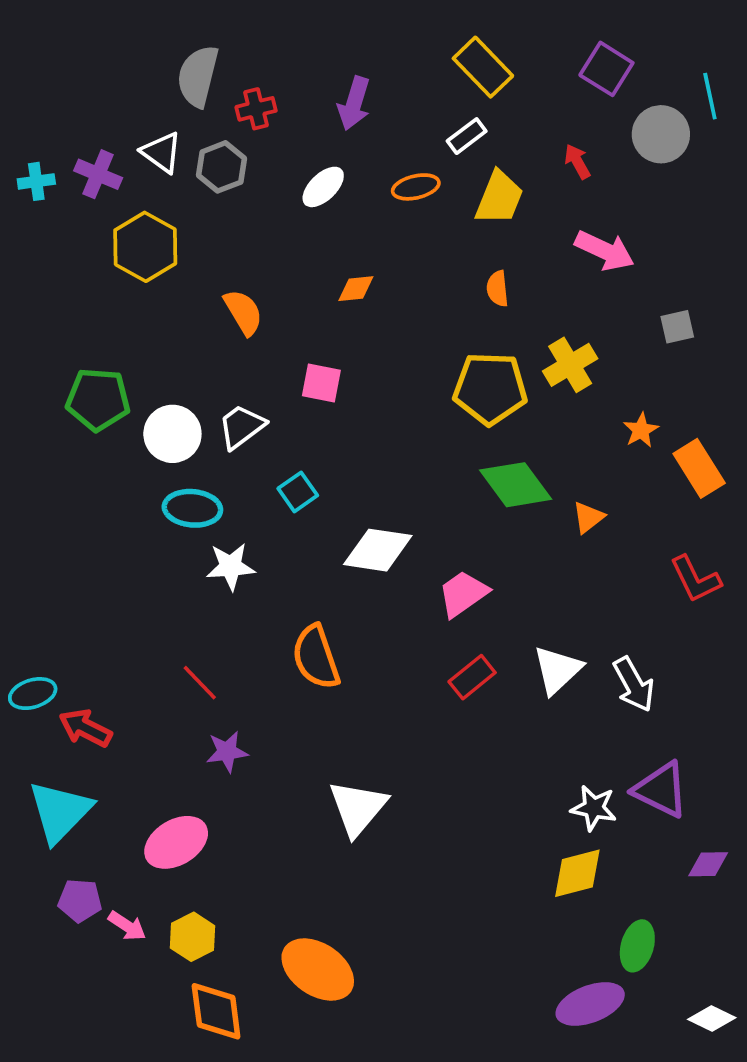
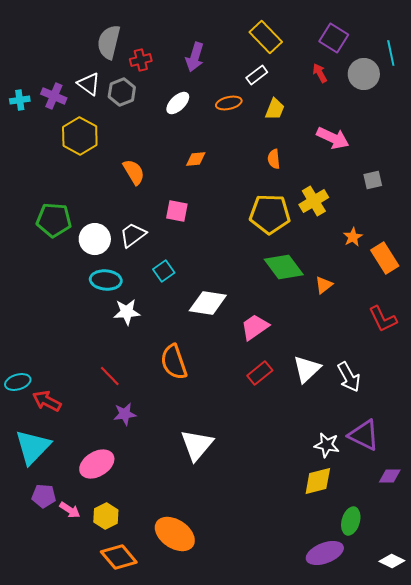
red arrow: (577, 162) -> (320, 73), moved
yellow trapezoid: (499, 198) -> (275, 109), size x0.7
orange diamond: (216, 1011) -> (119, 557), turned -33

